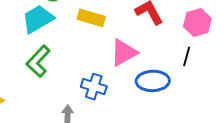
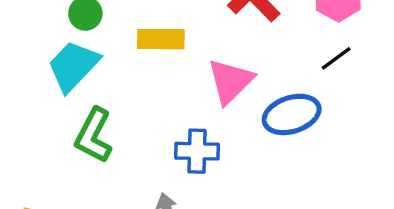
black line: (187, 57) -> (336, 58), turned 54

